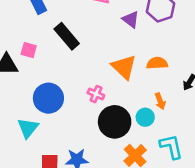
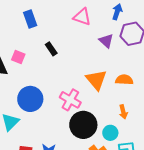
black rectangle: (67, 36) -> (51, 49), size x0.6
pink cross: (96, 94) -> (70, 100), size x1.5
cyan circle: (145, 117) -> (110, 133), moved

